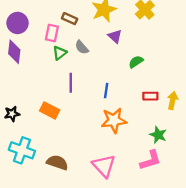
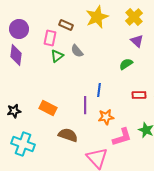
purple triangle: (115, 36) -> (137, 41), moved
purple line: (71, 83) -> (85, 105), moved
orange star: (114, 120) -> (106, 117), size x0.7
pink L-shape: (150, 160) -> (122, 137), moved
brown semicircle: (57, 162) -> (68, 135), moved

